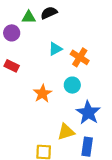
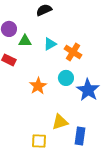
green triangle: (29, 17) -> (25, 41), moved
blue star: (88, 113) -> (88, 90), moved

